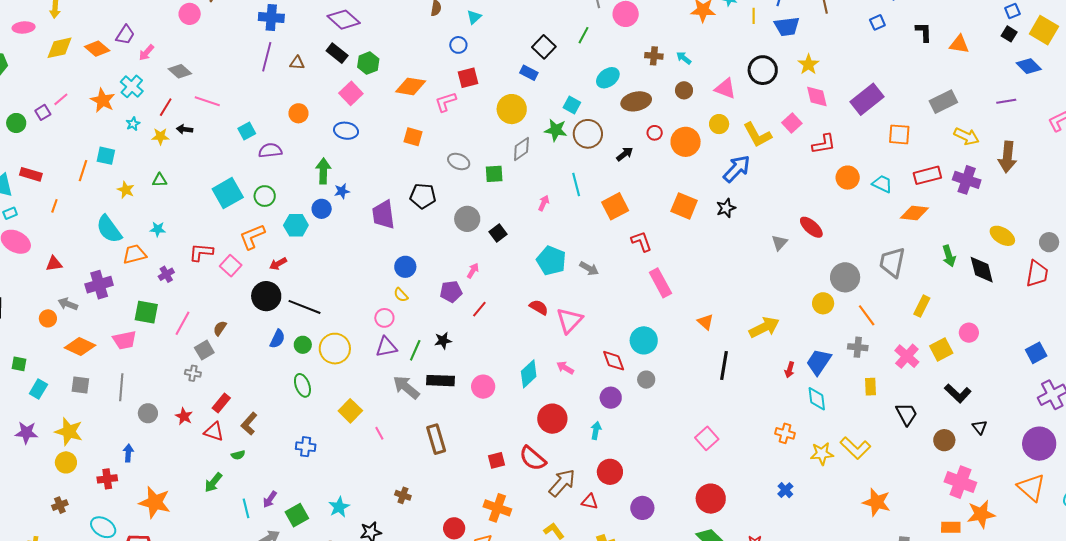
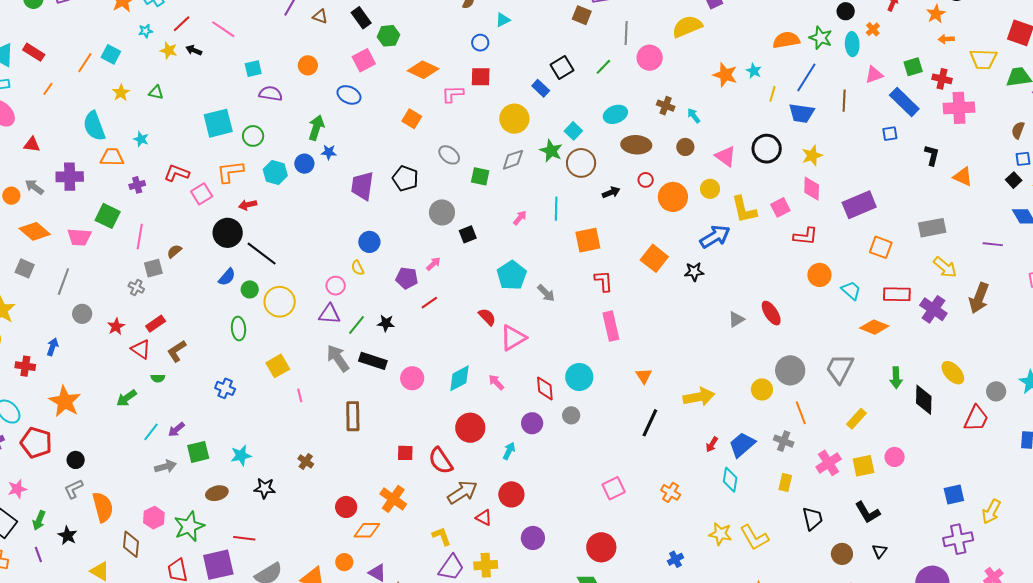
pink line: (183, 323) -> (140, 236), turned -35
orange cross: (785, 433) -> (671, 492), moved
cyan line: (246, 508) -> (151, 432), turned 36

